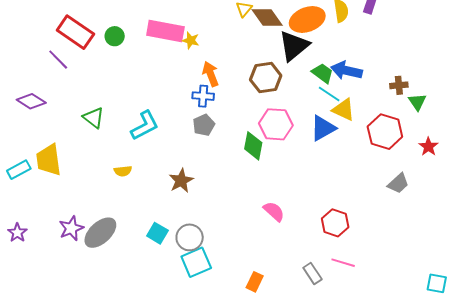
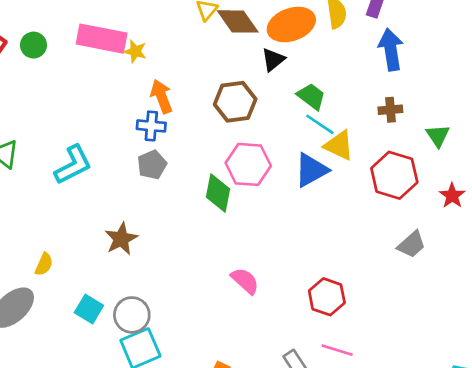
black triangle: (294, 46) -> (273, 60), size x0.6
blue arrow: (346, 71) -> (391, 50), moved, turned 68
brown cross: (399, 85) -> (390, 110), moved
yellow semicircle: (123, 171) -> (44, 264), moved, turned -60

